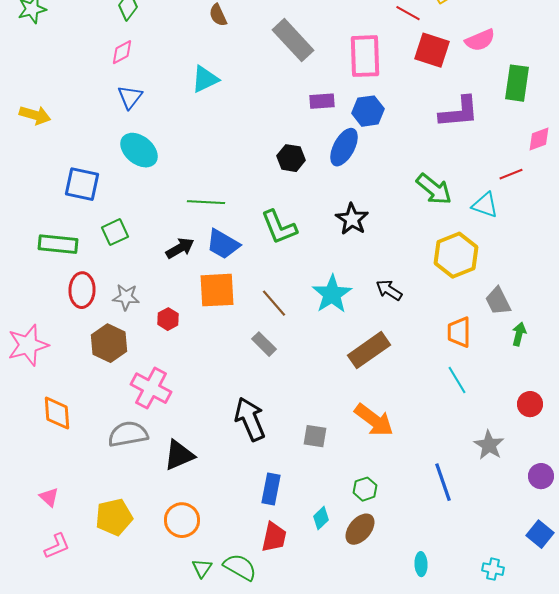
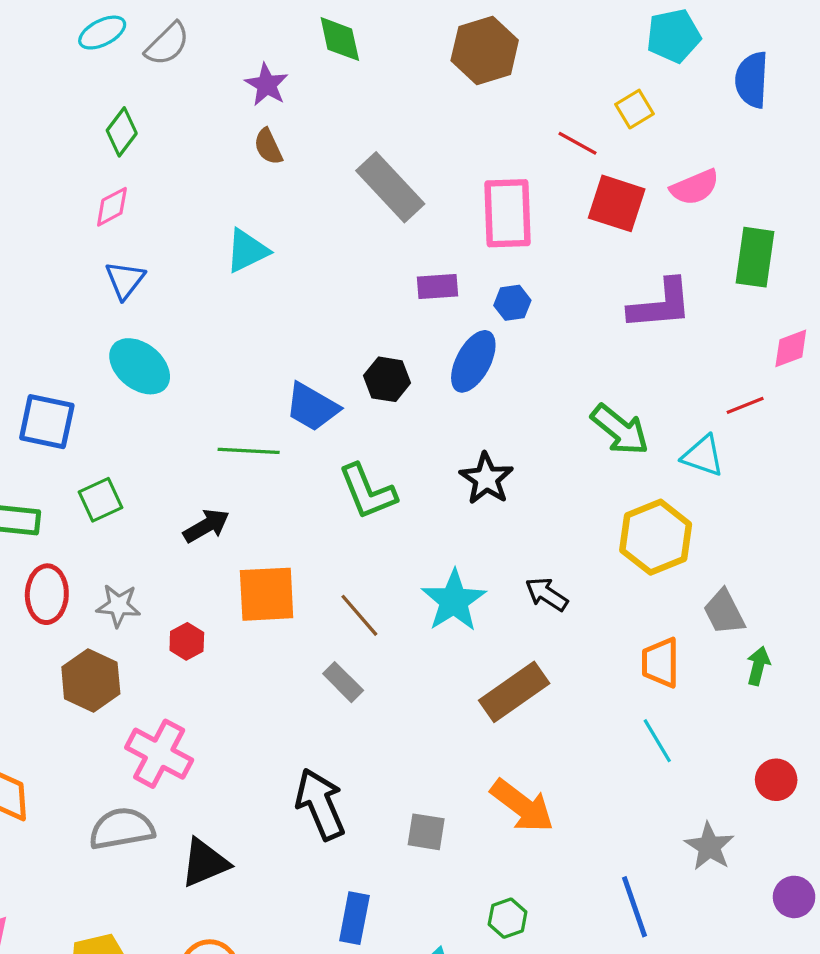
blue hexagon: (368, 111) -> (512, 303), size x0.7
blue trapezoid: (223, 244) -> (312, 407), moved

